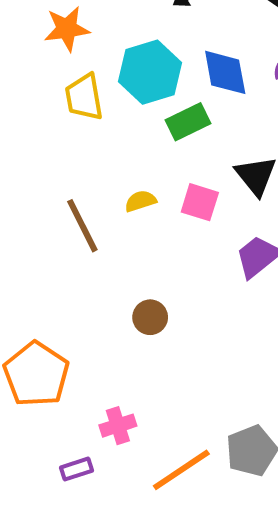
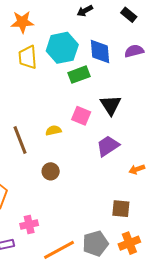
yellow semicircle: (141, 201) -> (53, 130), moved
brown line: (82, 226) -> (20, 140), moved

